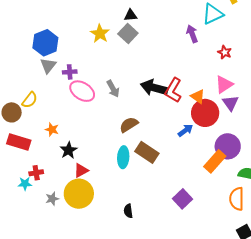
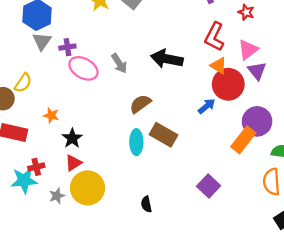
red L-shape: (173, 90) -> (214, 37), moved
red triangle: (81, 170) -> (73, 163), moved
cyan star: (25, 184) -> (24, 180), size x1.6

